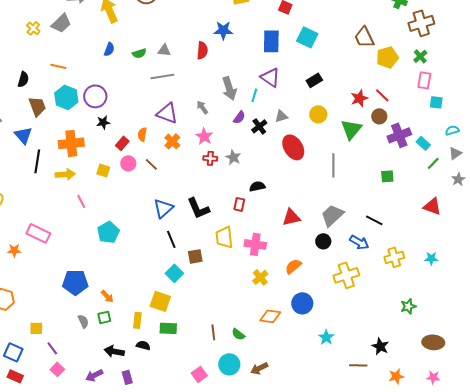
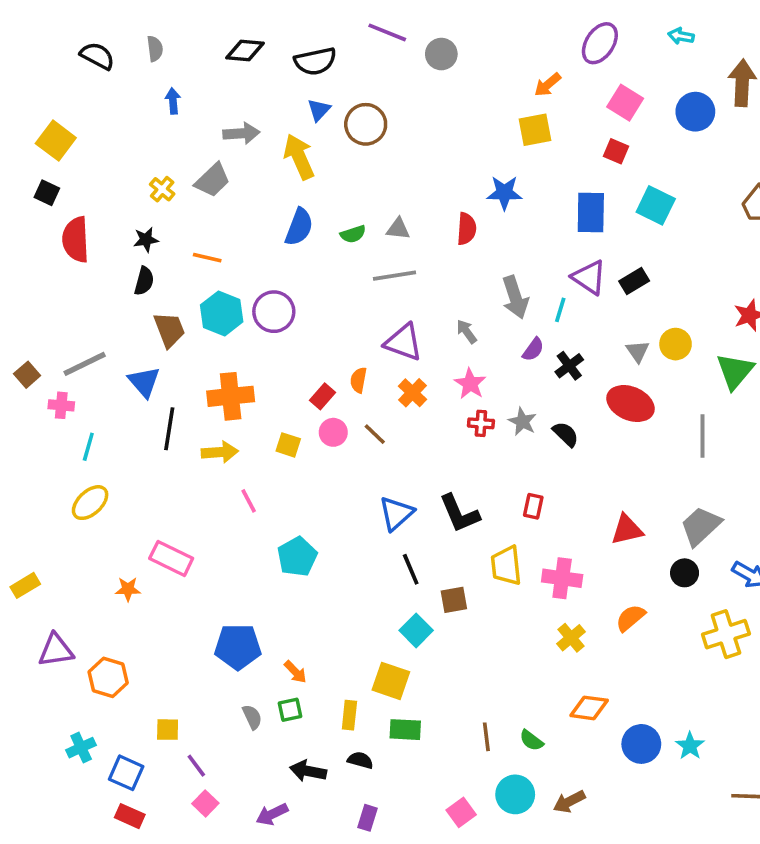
blue semicircle: (109, 49) -> (299, 227), size x1.5
black rectangle: (314, 80) -> (634, 281), moved
gray triangle: (281, 116) -> (638, 351), moved, turned -48
black star: (103, 122) -> (146, 240), moved
red ellipse: (293, 147) -> (630, 404), turned -35
black semicircle: (257, 186) -> (566, 434), moved, turned 56
blue circle: (302, 303) -> (641, 744), moved
purple rectangle: (127, 377) -> (367, 818), moved, turned 32

